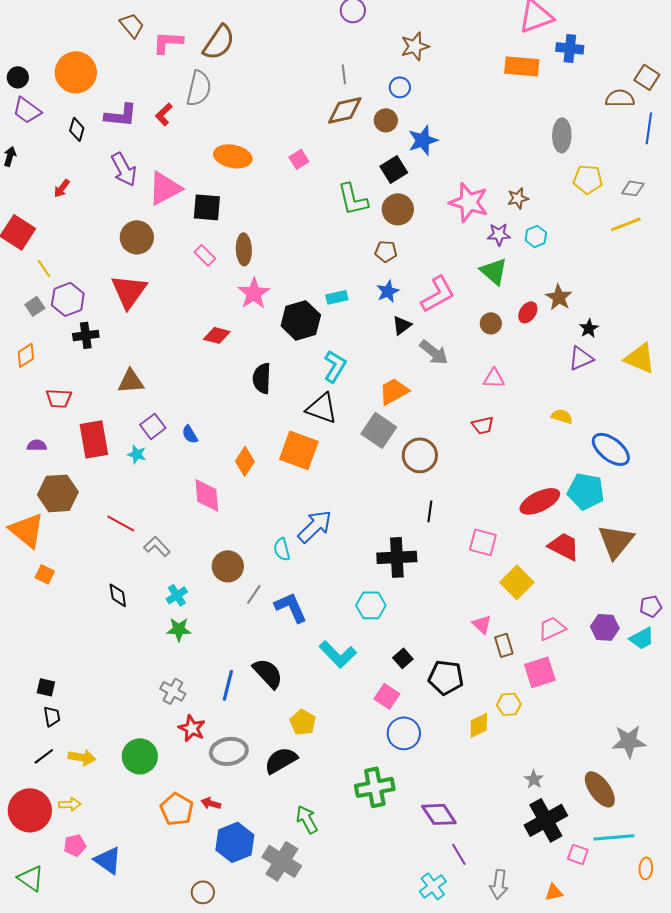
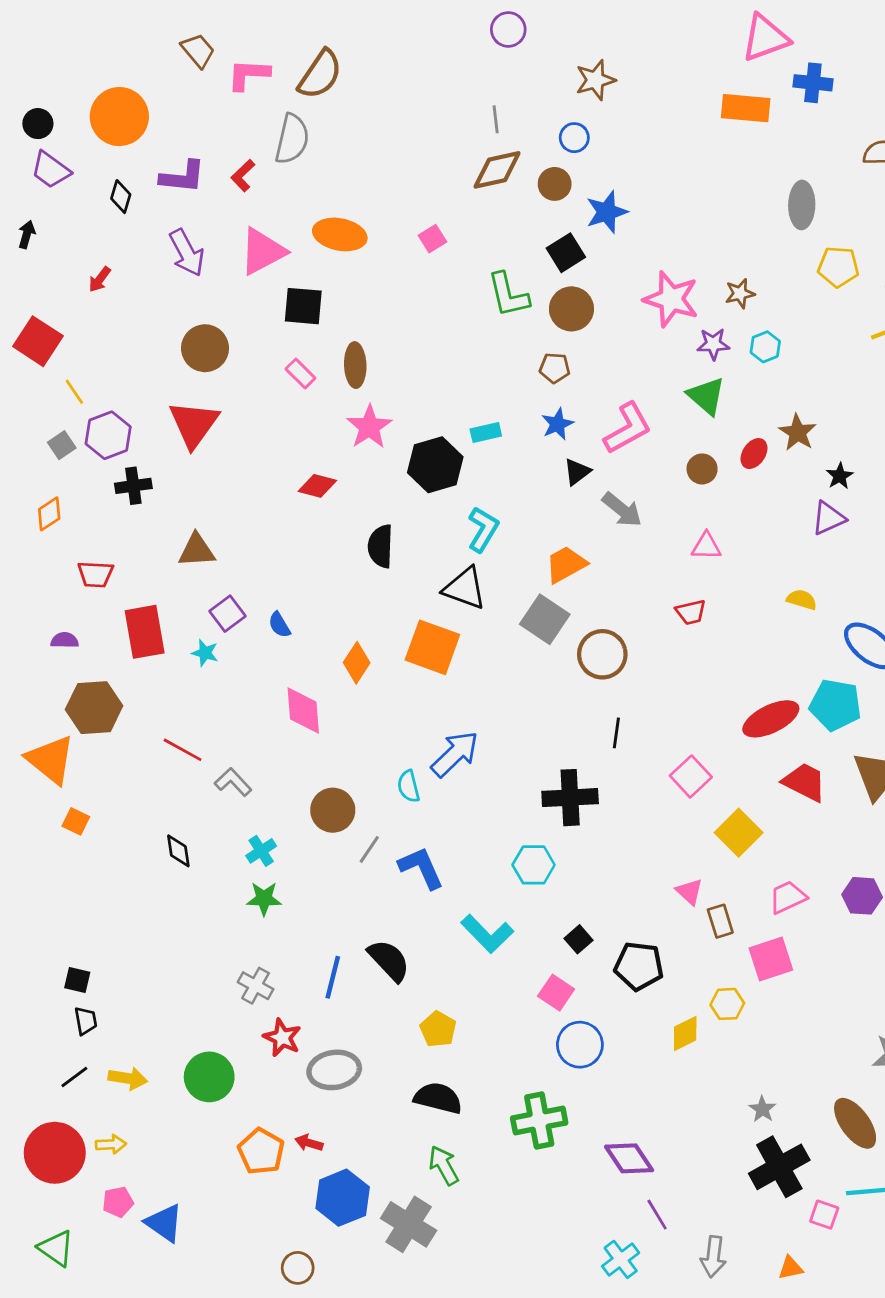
pink triangle: (165, 188) -> (263, 251), moved
pink square: (483, 542) -> (691, 776), turned 32
black semicircle: (281, 760) -> (438, 1098), moved, turned 44

